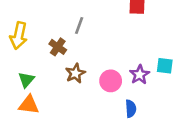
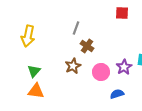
brown cross: (58, 47) -> (87, 46), moved
blue semicircle: (131, 109) -> (117, 94), turned -104

